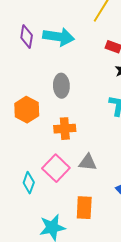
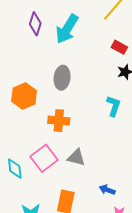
cyan arrow: (59, 37) -> (67, 29), turned 104
cyan diamond: (29, 183) -> (15, 168), turned -35

